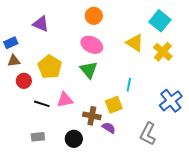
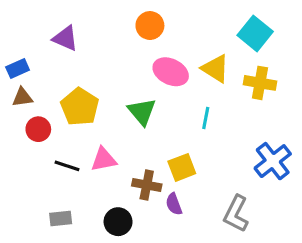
pink ellipse: (92, 45) -> (171, 72), moved
yellow cross: (163, 52) -> (260, 83), turned -30
cyan line: (129, 85) -> (206, 118), moved
purple semicircle: (109, 128) -> (174, 204), turned -144

